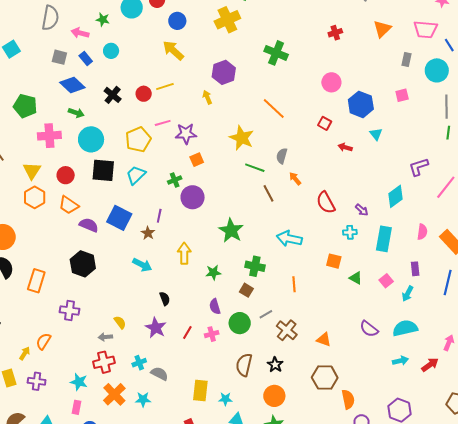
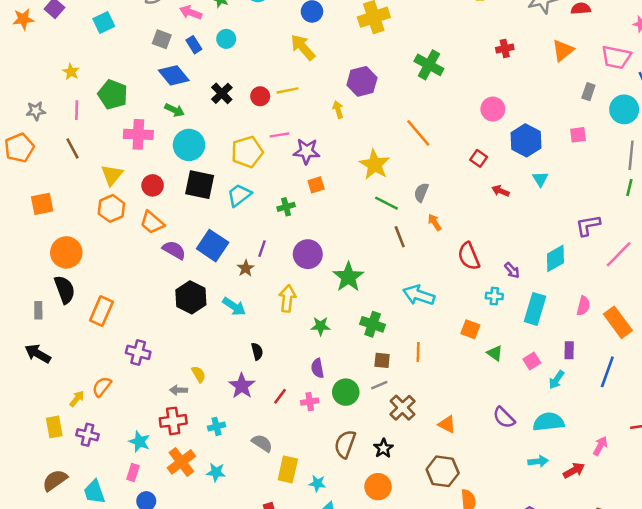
purple circle: (193, 197) -> (308, 254), moved
black hexagon: (83, 264) -> (191, 297), moved
brown square: (246, 290) -> (382, 360), moved, turned -32
gray semicircle: (159, 374) -> (262, 443), moved

